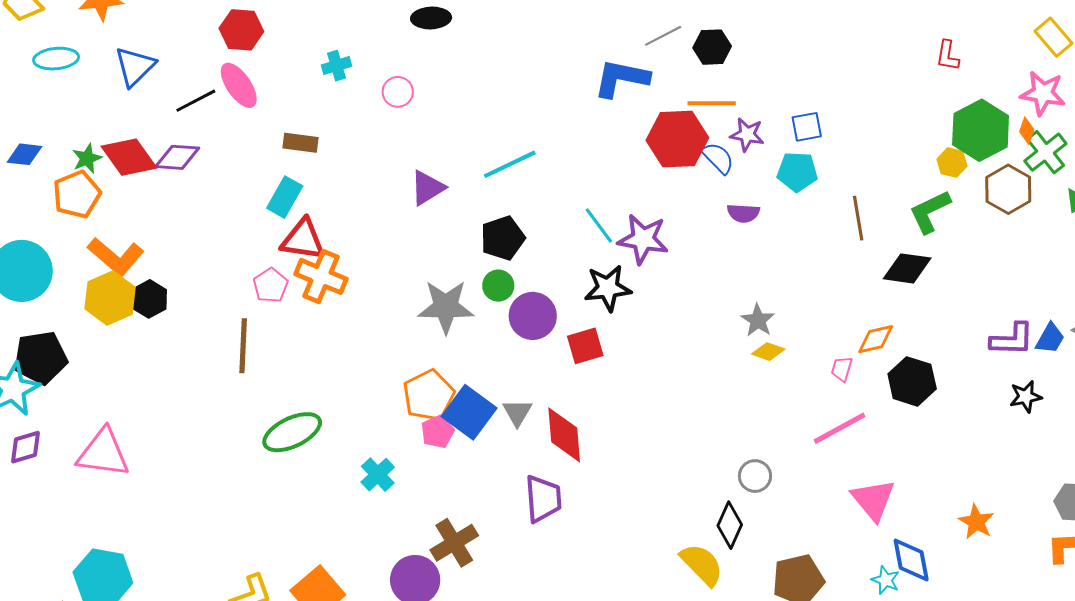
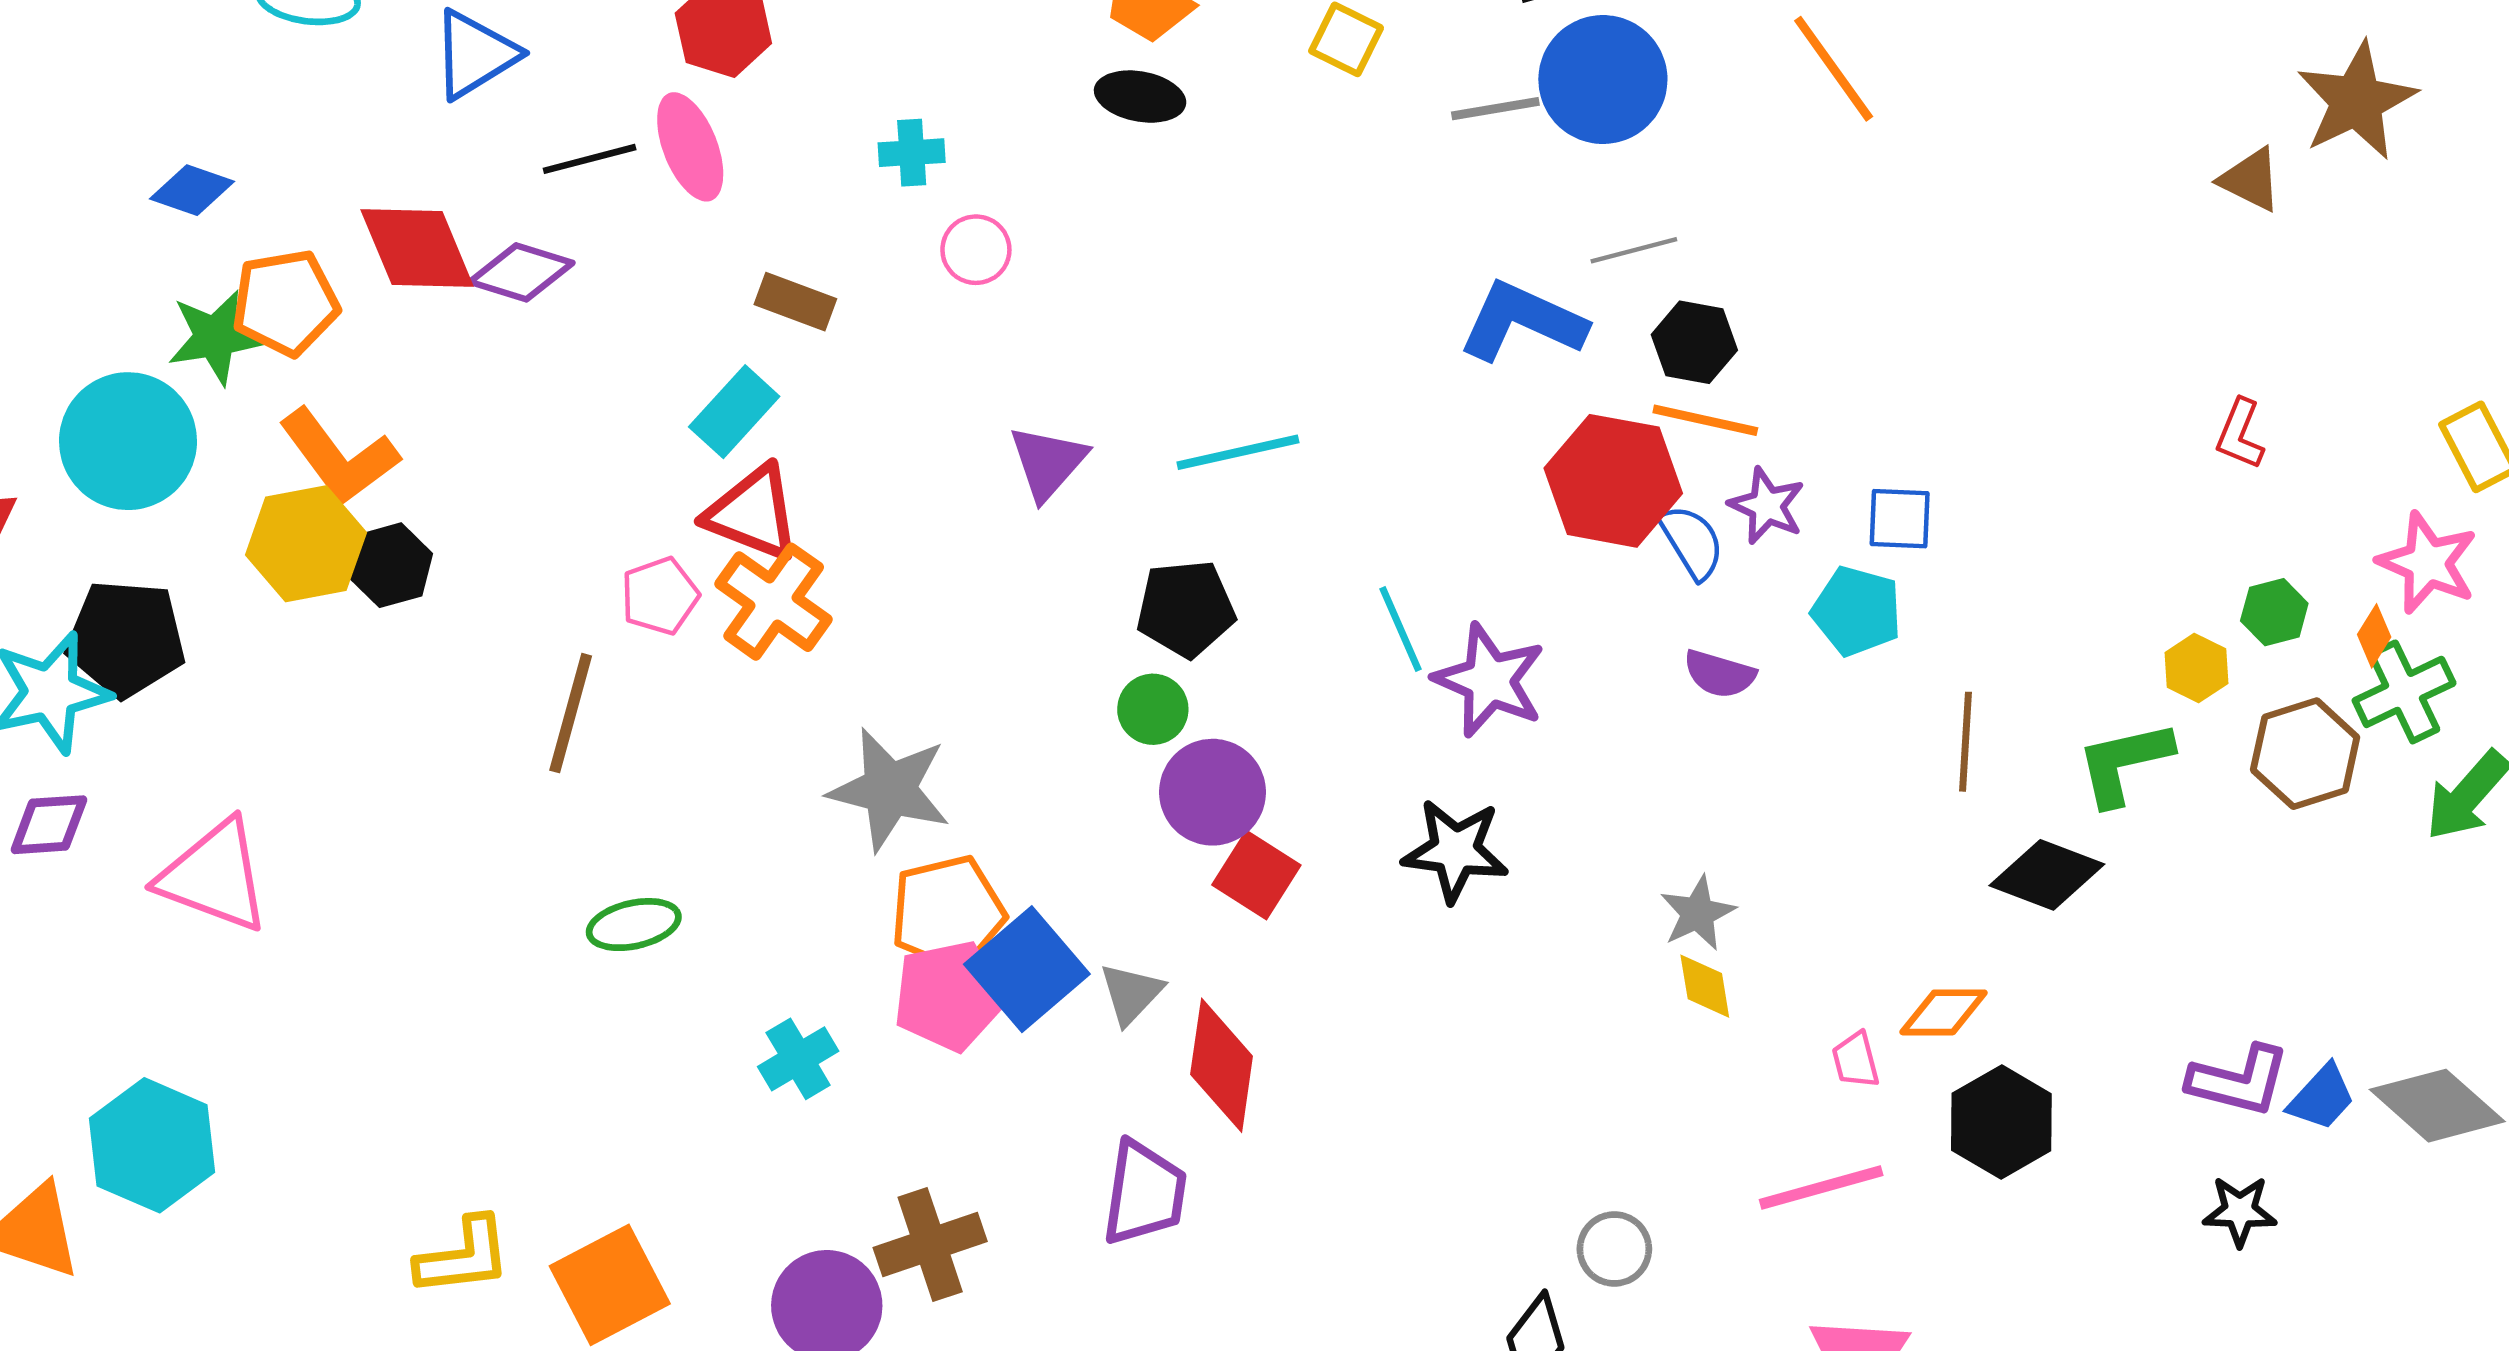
black hexagon: (712, 47) -> (1694, 342), moved
pink circle: (398, 92) -> (976, 250), moved
green hexagon: (981, 130) -> (2274, 612), size x0.5
green star: (87, 158) -> (215, 337), moved, size x1.4
purple triangle: (427, 188) -> (1048, 462), turned -30
black star: (608, 288) -> (1455, 850), moved
gray star: (446, 307) -> (890, 789), moved
red square: (585, 346) -> (1256, 875), moved, turned 36
yellow diamond: (768, 352) -> (1705, 986), turned 48
pink trapezoid: (842, 369) -> (1856, 1060), turned -44
green ellipse: (292, 432) -> (634, 925), size x0.7
pink pentagon: (438, 432) -> (949, 996), size x1.5

